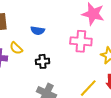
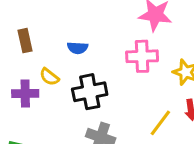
black cross: (42, 61) -> (90, 92), size x1.6

